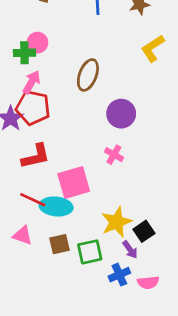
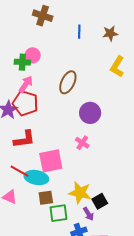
yellow L-shape: (153, 48) -> (117, 67), turned -30
yellow star: (116, 222) -> (80, 193), turned 30
brown square: (60, 244) -> (46, 198), moved

